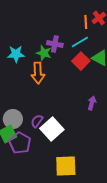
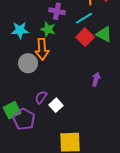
purple cross: (55, 44) -> (57, 11), moved
gray circle: (13, 119) -> (28, 63), moved
white square: (52, 129) -> (56, 105), size x0.6

